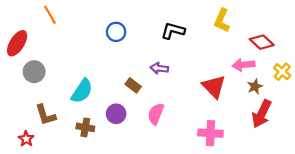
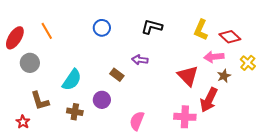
orange line: (50, 15) -> (47, 31), moved
yellow L-shape: (222, 20) -> (201, 30), moved
pink semicircle: (156, 114) -> (137, 121), moved
red arrow: (262, 114) -> (209, 100), moved

